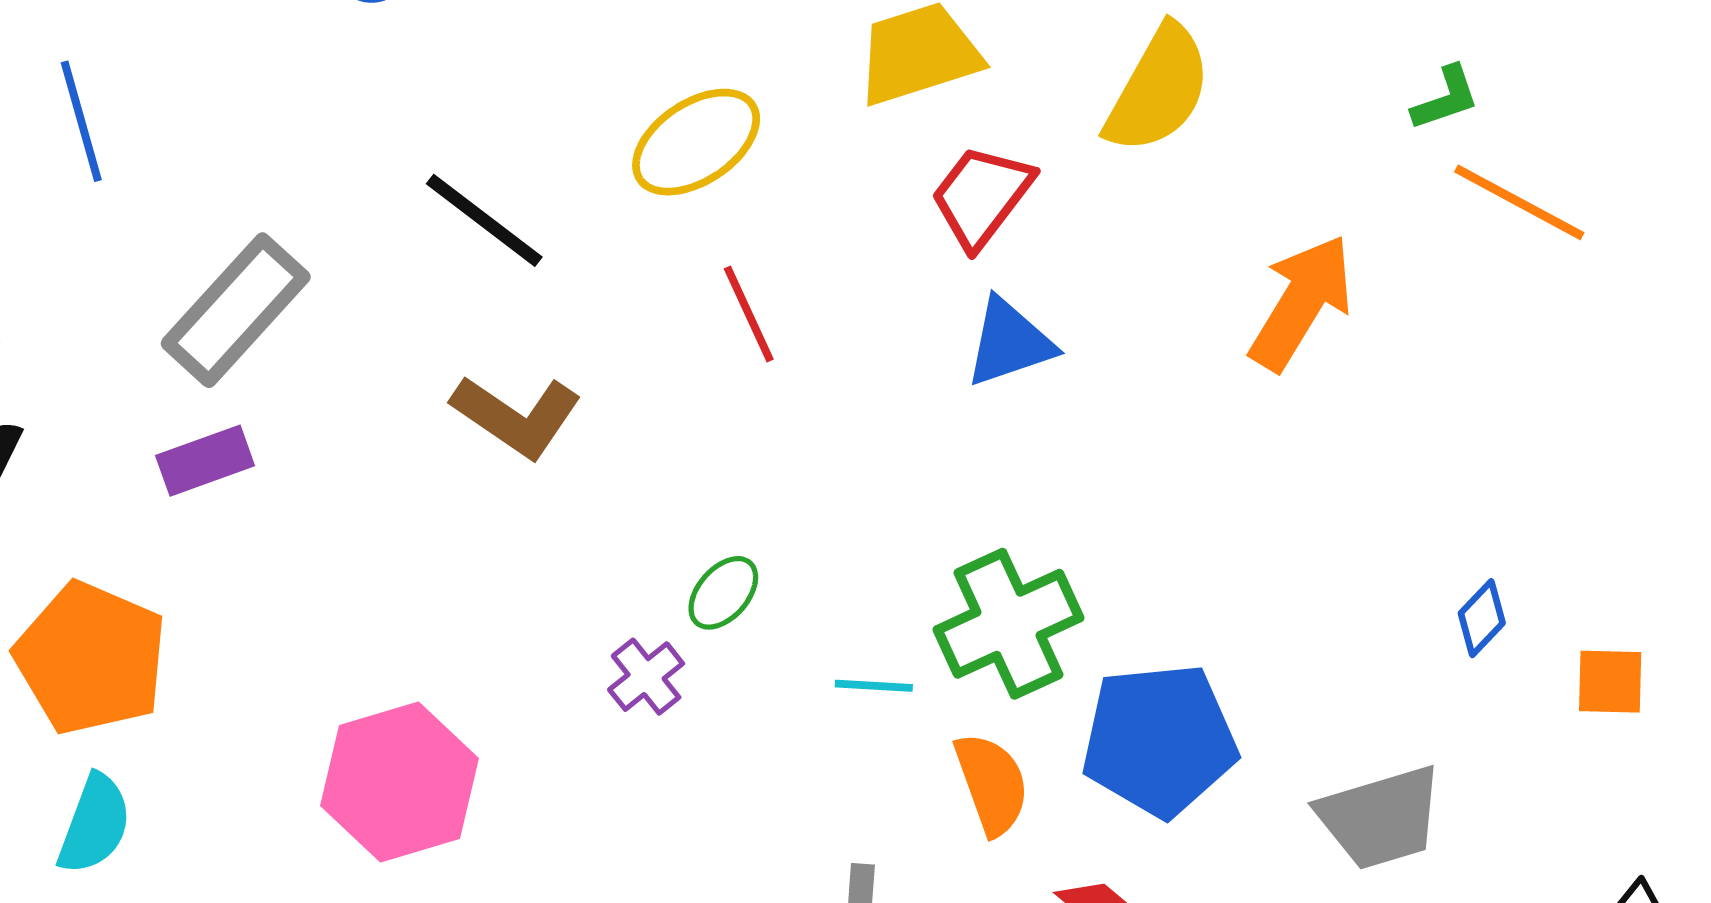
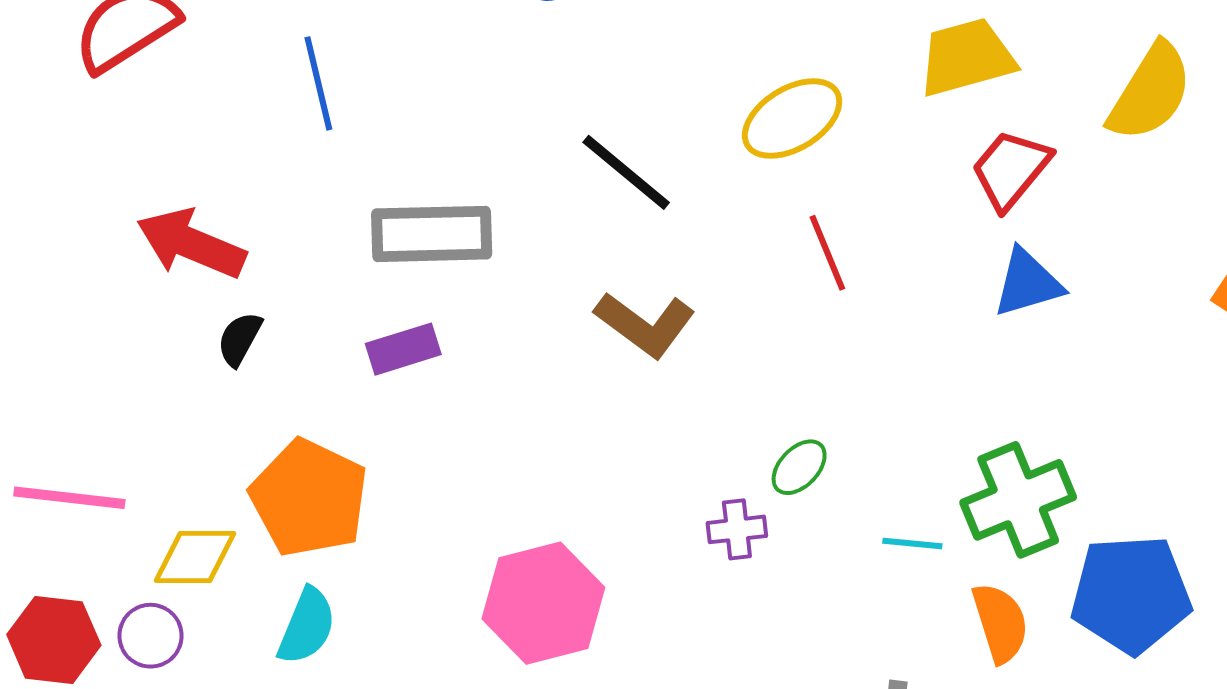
gray rectangle: (236, 310) -> (432, 234), turned 44
purple cross: (646, 677) -> (737, 529), turned 30

